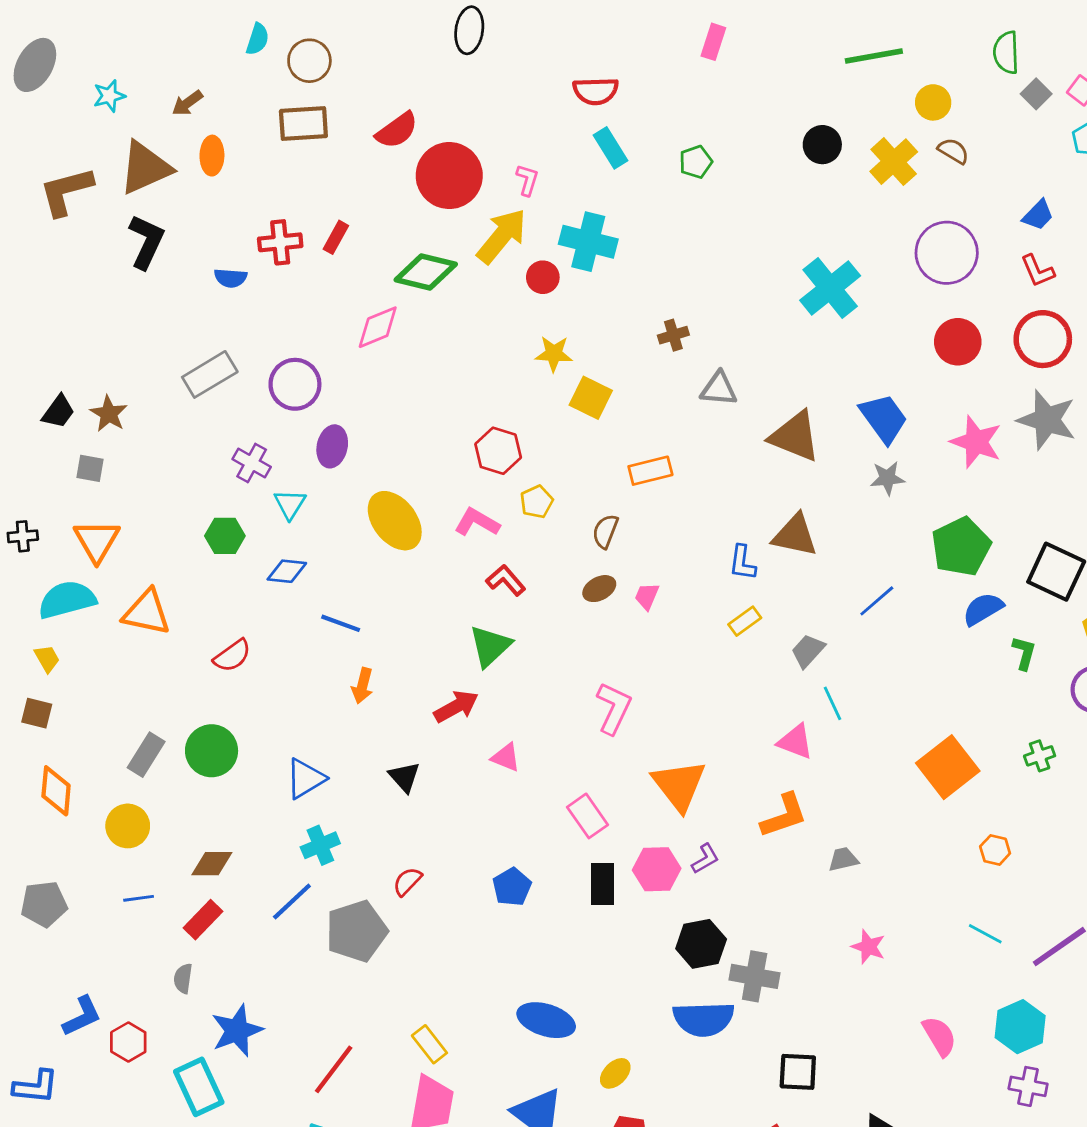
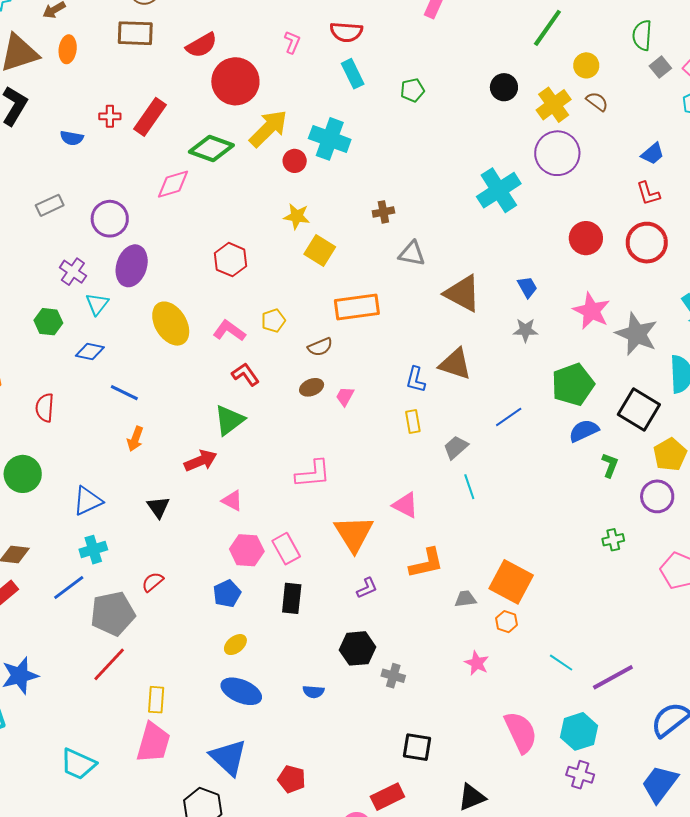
green line: (874, 56) -> (547, 28), turned -51
pink L-shape: (527, 180) -> (292, 42), moved
red rectangle: (336, 237) -> (150, 117), size x1.6
red cross: (280, 242) -> (110, 116), size x0.7
purple circle: (947, 253) -> (557, 153), moved
gray rectangle: (210, 374) -> (50, 205), size x0.7
blue trapezoid: (884, 418) -> (527, 287), size x0.6
gray star: (1047, 420) -> (637, 334), moved
purple ellipse: (332, 446) -> (132, 266), size x1.4
red hexagon: (498, 451) -> (231, 260), moved
orange rectangle: (650, 471) -> (357, 307), size x1.4
brown semicircle: (605, 531) -> (320, 347), turned -140
yellow rectangle: (745, 621) -> (413, 421), turned -70
red semicircle: (232, 656) -> (45, 408), turned 124
pink L-shape: (614, 708) -> (313, 474), turned 54
pink triangle: (795, 742) -> (405, 505), moved
orange square: (948, 767) -> (511, 582), moved, turned -30
orange hexagon: (995, 850) -> (506, 622), moved
pink hexagon: (657, 869) -> (247, 550), moved
gray cross: (755, 976) -> (393, 676), size x0.7
blue semicircle: (704, 1019) -> (314, 692), moved, size x0.5
pink semicircle: (939, 1036) -> (521, 732), size x1.4
yellow rectangle: (429, 1044) -> (156, 700), turned 36
red line: (334, 1069) -> (109, 664), moved
yellow ellipse: (615, 1073) -> (235, 645), moved

